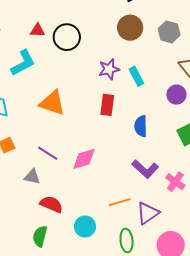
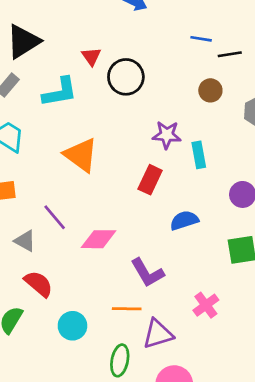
brown circle: (130, 28) -> (210, 90), size x0.7
red triangle: (37, 30) -> (91, 56), turned 35
blue semicircle: (141, 126) -> (184, 220), turned 55
purple L-shape: (145, 169) -> (147, 273), moved

